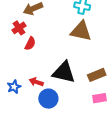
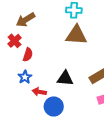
black triangle: (64, 72) -> (65, 78), size x0.7
blue star: (14, 87) -> (25, 77), moved

